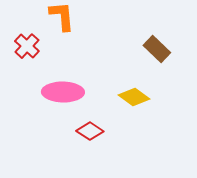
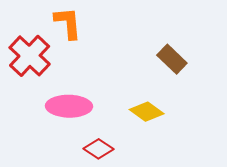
red cross: (27, 46) -> (30, 56), size x1.5

